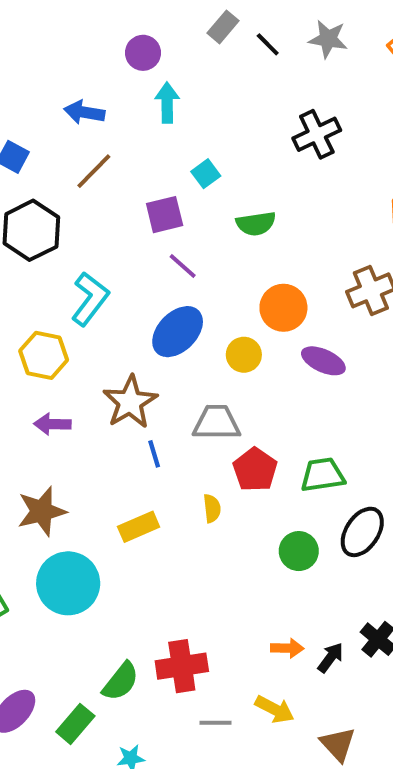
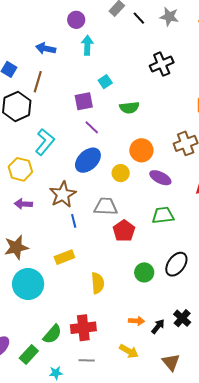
brown line: (94, 171) -> (38, 82), moved, turned -30
green trapezoid: (323, 475) -> (163, 215), moved
yellow semicircle: (212, 508) -> (98, 283), moved, size x1.5
gray line: (215, 723) -> (87, 360), moved
brown triangle: (338, 744) -> (171, 362), moved

